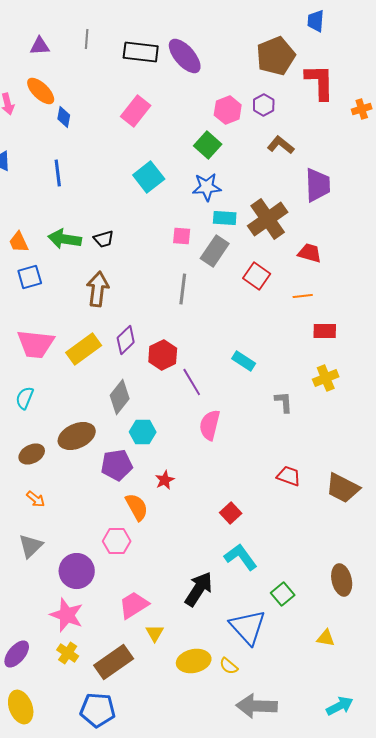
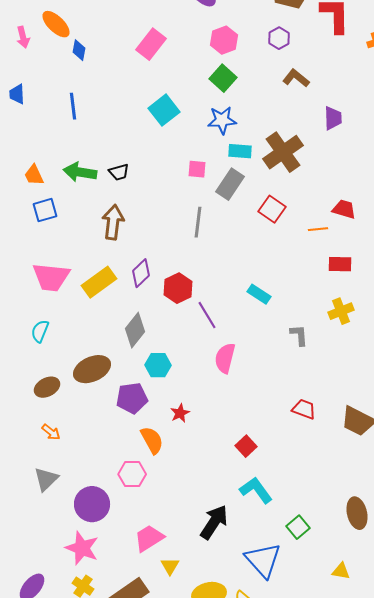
pink hexagon: (228, 110) -> (224, 40), moved
purple trapezoid: (318, 185) -> (333, 118), size x0.7
red trapezoid: (310, 253) -> (344, 209), moved

